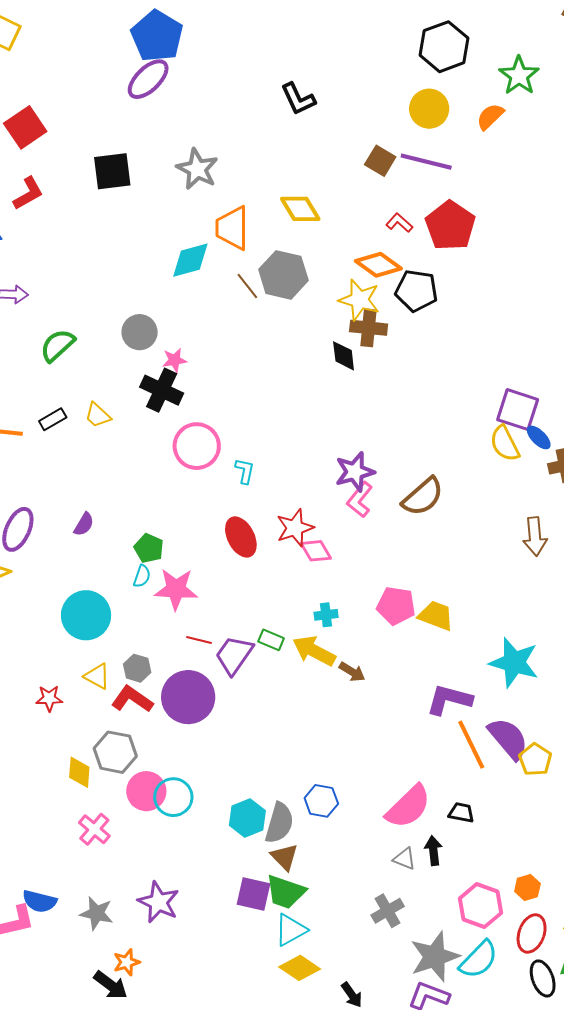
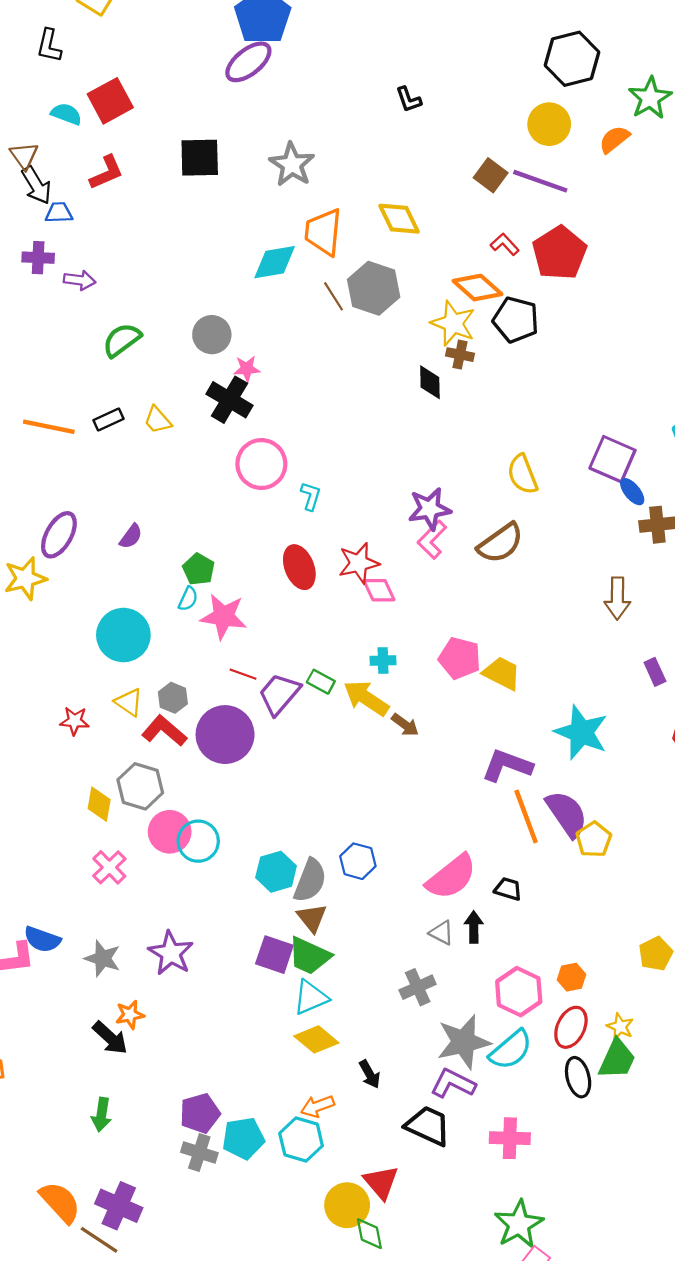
black L-shape: (298, 99) -> (409, 99), size x0.7
brown cross: (369, 328) -> (460, 355), size x0.7
yellow semicircle: (505, 444) -> (522, 474), moved

